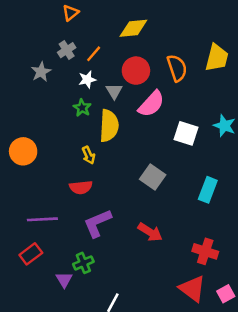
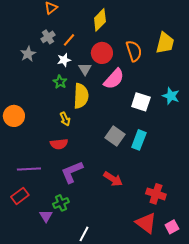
yellow diamond: (133, 28) -> (100, 20), turned -40
cyan rectangle: (208, 190) -> (139, 140), moved

